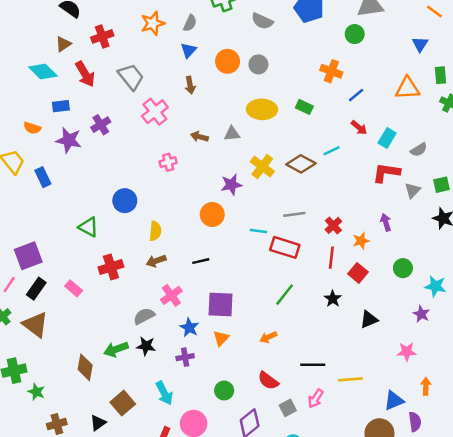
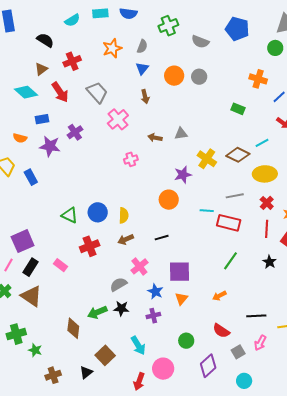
yellow ellipse: (262, 109) -> (265, 174), moved
blue circle: (125, 201) -> (98, 212), moved

